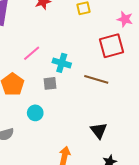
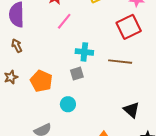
pink line: (32, 53) -> (64, 21), moved

